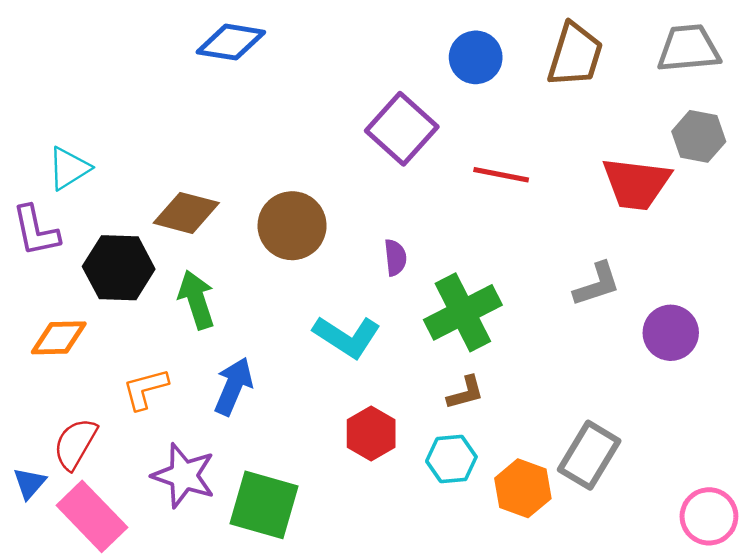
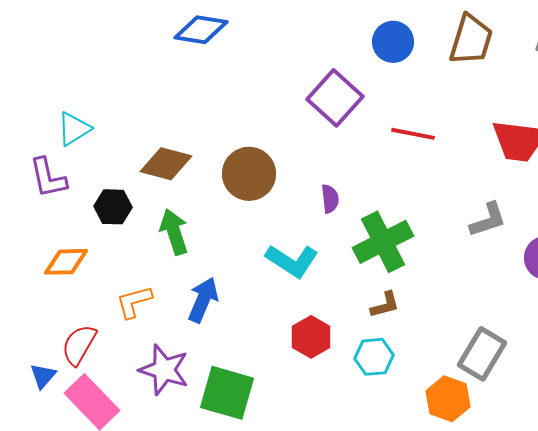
black hexagon: (119, 268) -> (113, 207), size x0.7
orange hexagon: (523, 488) -> (448, 399), moved

